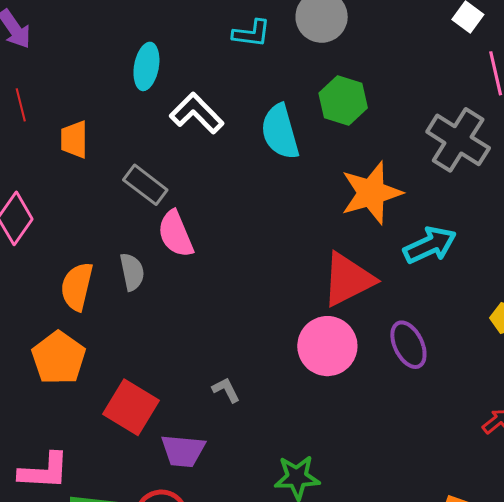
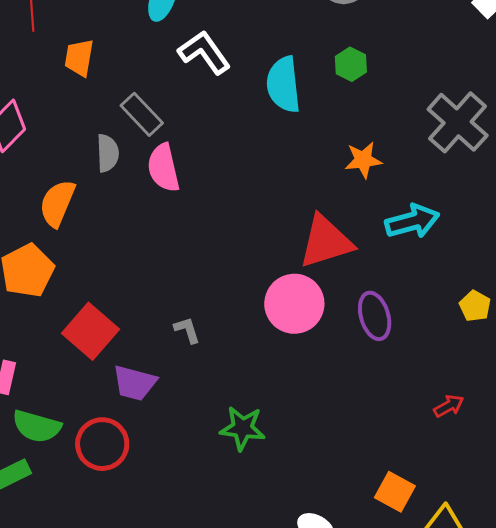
green hexagon: (343, 100) -> (351, 64), size x0.7
orange star: (371, 193) -> (363, 160), size x0.6
gray semicircle: (132, 272) -> (108, 153), moved

